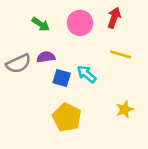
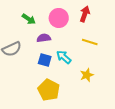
purple semicircle: (46, 57) -> (44, 38), moved
yellow star: (125, 109) -> (87, 75), moved

